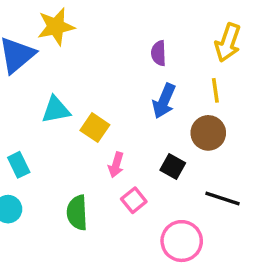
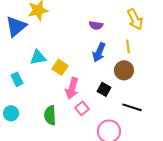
yellow arrow: (228, 43) -> (135, 19), turned -45
purple semicircle: (159, 53) -> (96, 25), turned -80
cyan rectangle: (19, 165) -> (17, 79), moved
pink arrow: (116, 165) -> (72, 88), size x1.5

